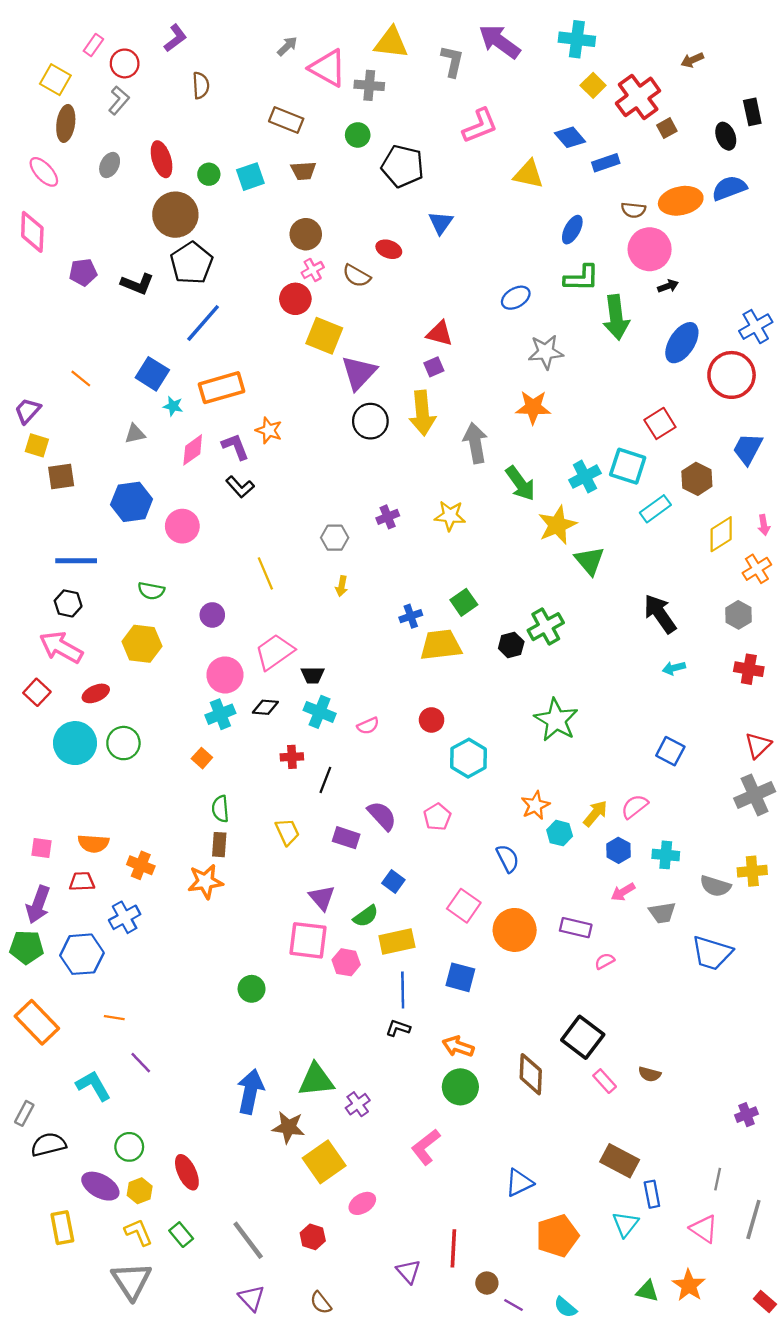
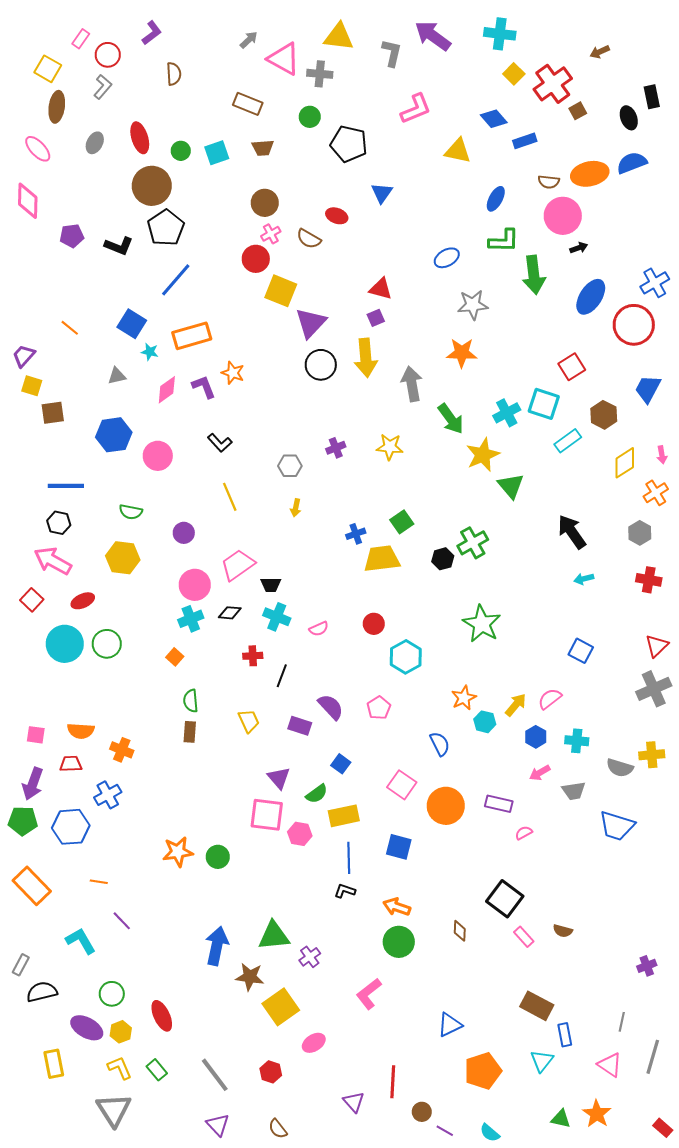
black L-shape: (240, 487) -> (220, 443), moved
orange star: (205, 882) -> (178, 852), moved
brown diamond: (531, 1074) -> (460, 931), size x0.6

